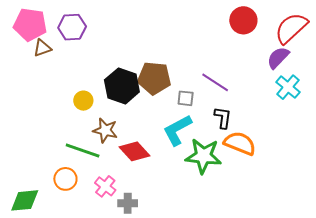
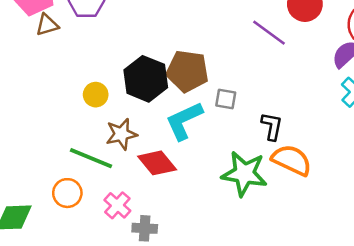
purple line: (215, 82) -> (269, 33), moved
brown star: (105, 130) -> (121, 134), turned -30
cyan L-shape: (177, 130) -> (184, 121), moved

